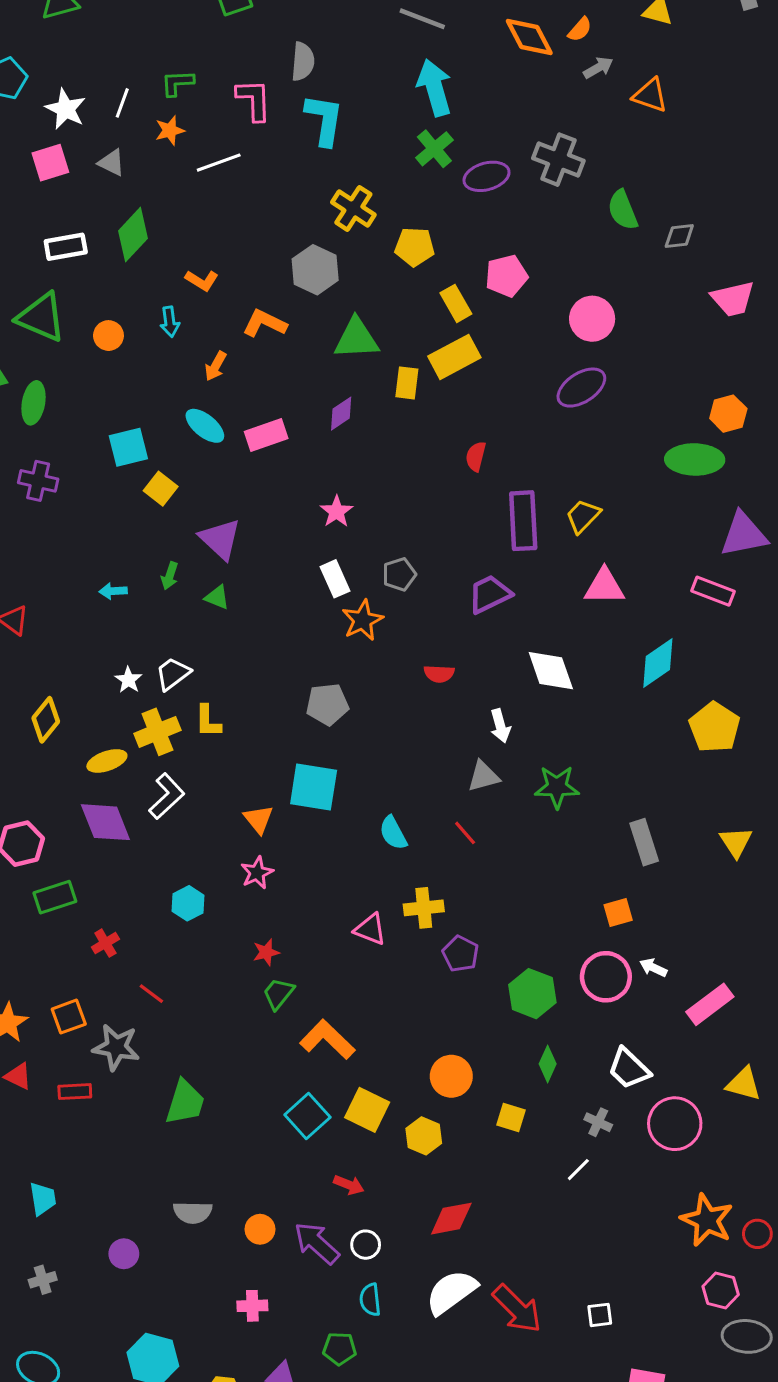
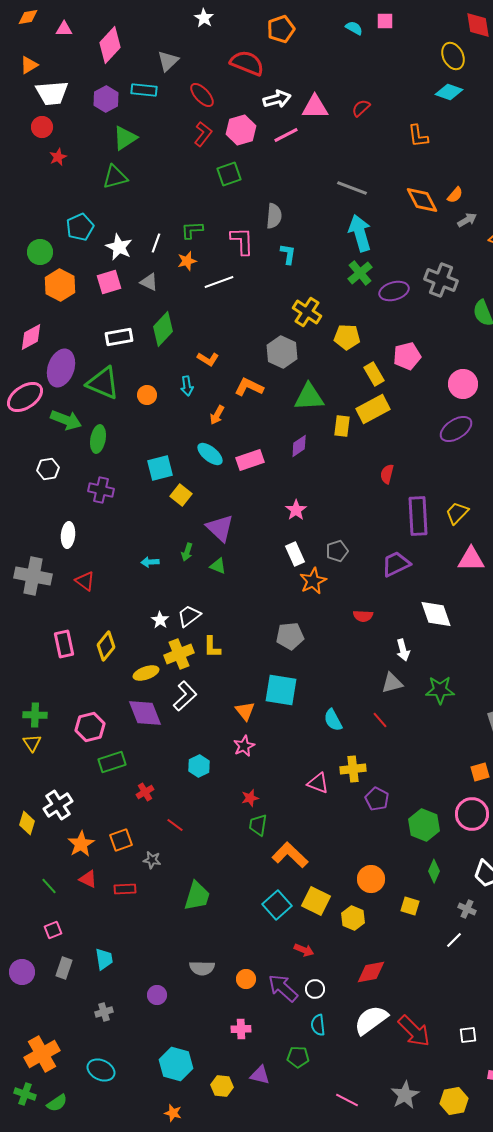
cyan L-shape: (324, 120) -> (288, 254), size x0.6
green trapezoid: (278, 994) -> (258, 825), turned -30
gray star: (116, 1047) -> (152, 860), size x0.6

